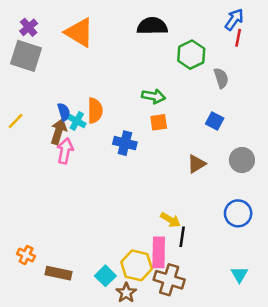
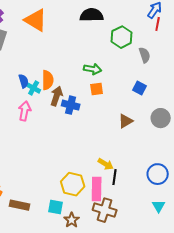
brown arrow: (59, 131) -> (57, 96), moved
blue circle: (238, 213) -> (158, 174), moved
yellow hexagon: (137, 265) -> (73, 184), moved
cyan square: (105, 276) -> (56, 207), turned -35

